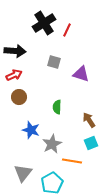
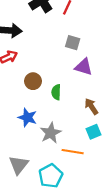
gray square: (54, 62) -> (73, 43), moved
purple triangle: (81, 74) -> (84, 67), moved
brown circle: (19, 97) -> (33, 81), moved

